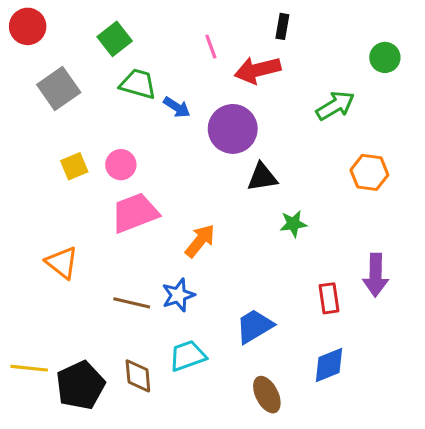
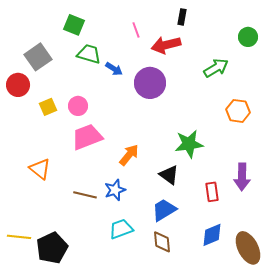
red circle: (28, 26) -> (18, 85), moved
green square: (115, 39) -> (74, 25), turned -30
black triangle: (262, 177) -> (169, 175), moved, turned 45
green star: (293, 224) -> (189, 144), size x1.6
brown diamond: (138, 376) -> (162, 242), moved
brown ellipse: (267, 395) -> (248, 248), moved, size x1.4

